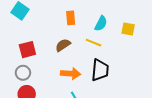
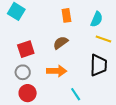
yellow line: (93, 43) -> (103, 39), moved
orange arrow: (71, 74) -> (57, 71), moved

